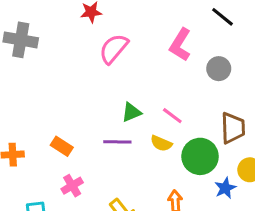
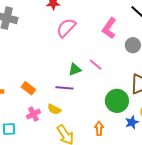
pink line: (172, 116) -> (96, 65), moved
yellow semicircle: (161, 143) -> (54, 109), moved

